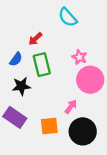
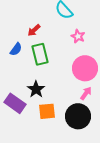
pink star: (79, 57) -> (78, 36), moved
black star: (21, 86) -> (36, 89), moved, turned -30
pink arrow: (71, 107) -> (86, 93), moved

